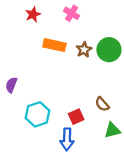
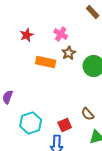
brown star: (84, 50) -> (69, 53), moved

